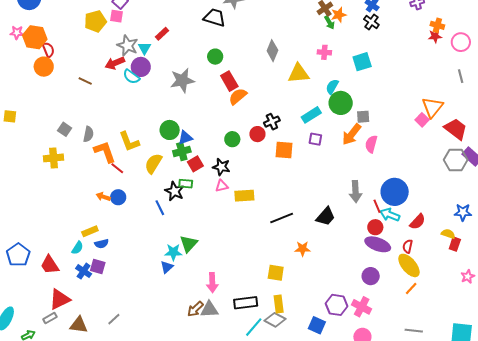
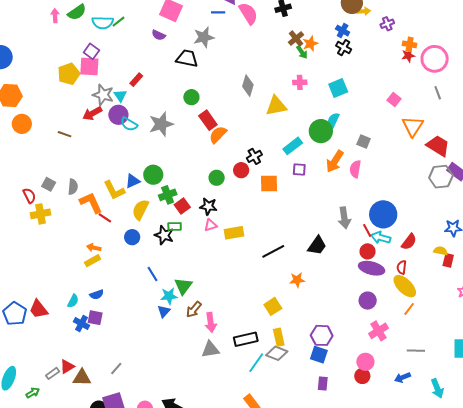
pink square: (117, 16) -> (89, 67), size x1.5
pink circle: (461, 42) -> (435, 59), size x1.4
red semicircle: (48, 50) -> (29, 196), moved
cyan semicircle: (131, 77) -> (129, 124), moved
cyan semicircle: (332, 87) -> (333, 120), moved
gray square: (363, 117) -> (364, 141), moved, turned 32
pink square: (422, 120) -> (394, 99), moved
blue triangle: (185, 138) -> (133, 181), moved
blue circle: (118, 197) -> (132, 237), moved
blue line: (160, 208) -> (152, 274), moved
yellow rectangle: (90, 231) -> (93, 261), moved
red trapezoid: (50, 265) -> (38, 309), moved
yellow square: (276, 273) -> (273, 306), turned -36
red triangle: (60, 299) -> (67, 367), moved, size x0.7
purple hexagon: (337, 305) -> (322, 335), moved
pink cross: (362, 307) -> (379, 331), moved, turned 36
brown arrow: (195, 309) -> (194, 309), moved

